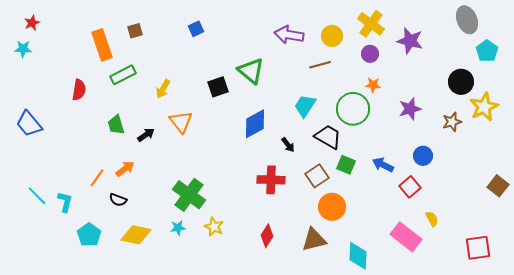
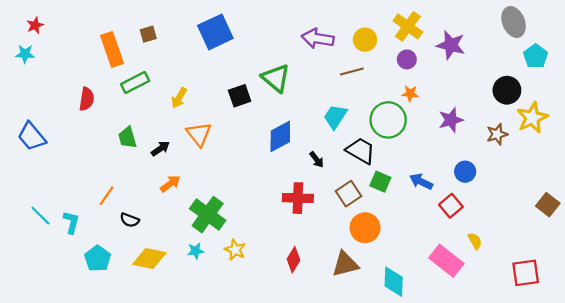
blue square: (196, 29) -> (215, 32), size x2.0
orange arrow: (125, 169) -> (170, 184), moved

